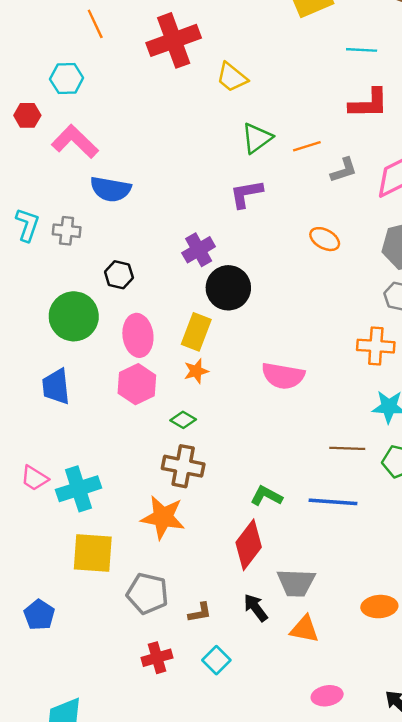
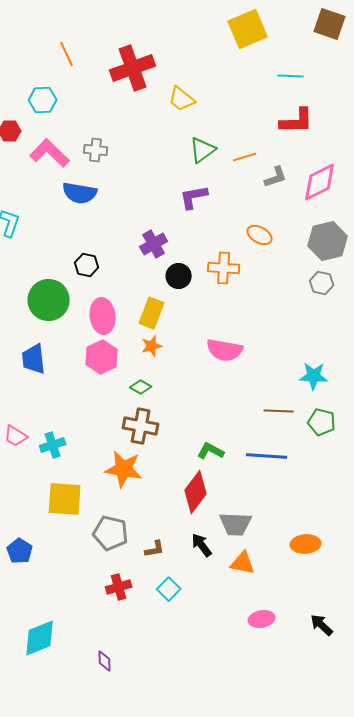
gray cross: (67, 231) -> (96, 150), moved
black circle: (228, 288) -> (179, 276), size x0.7
orange cross: (376, 346) -> (224, 268), moved
cyan cross: (78, 489) -> (53, 445), size x0.7

